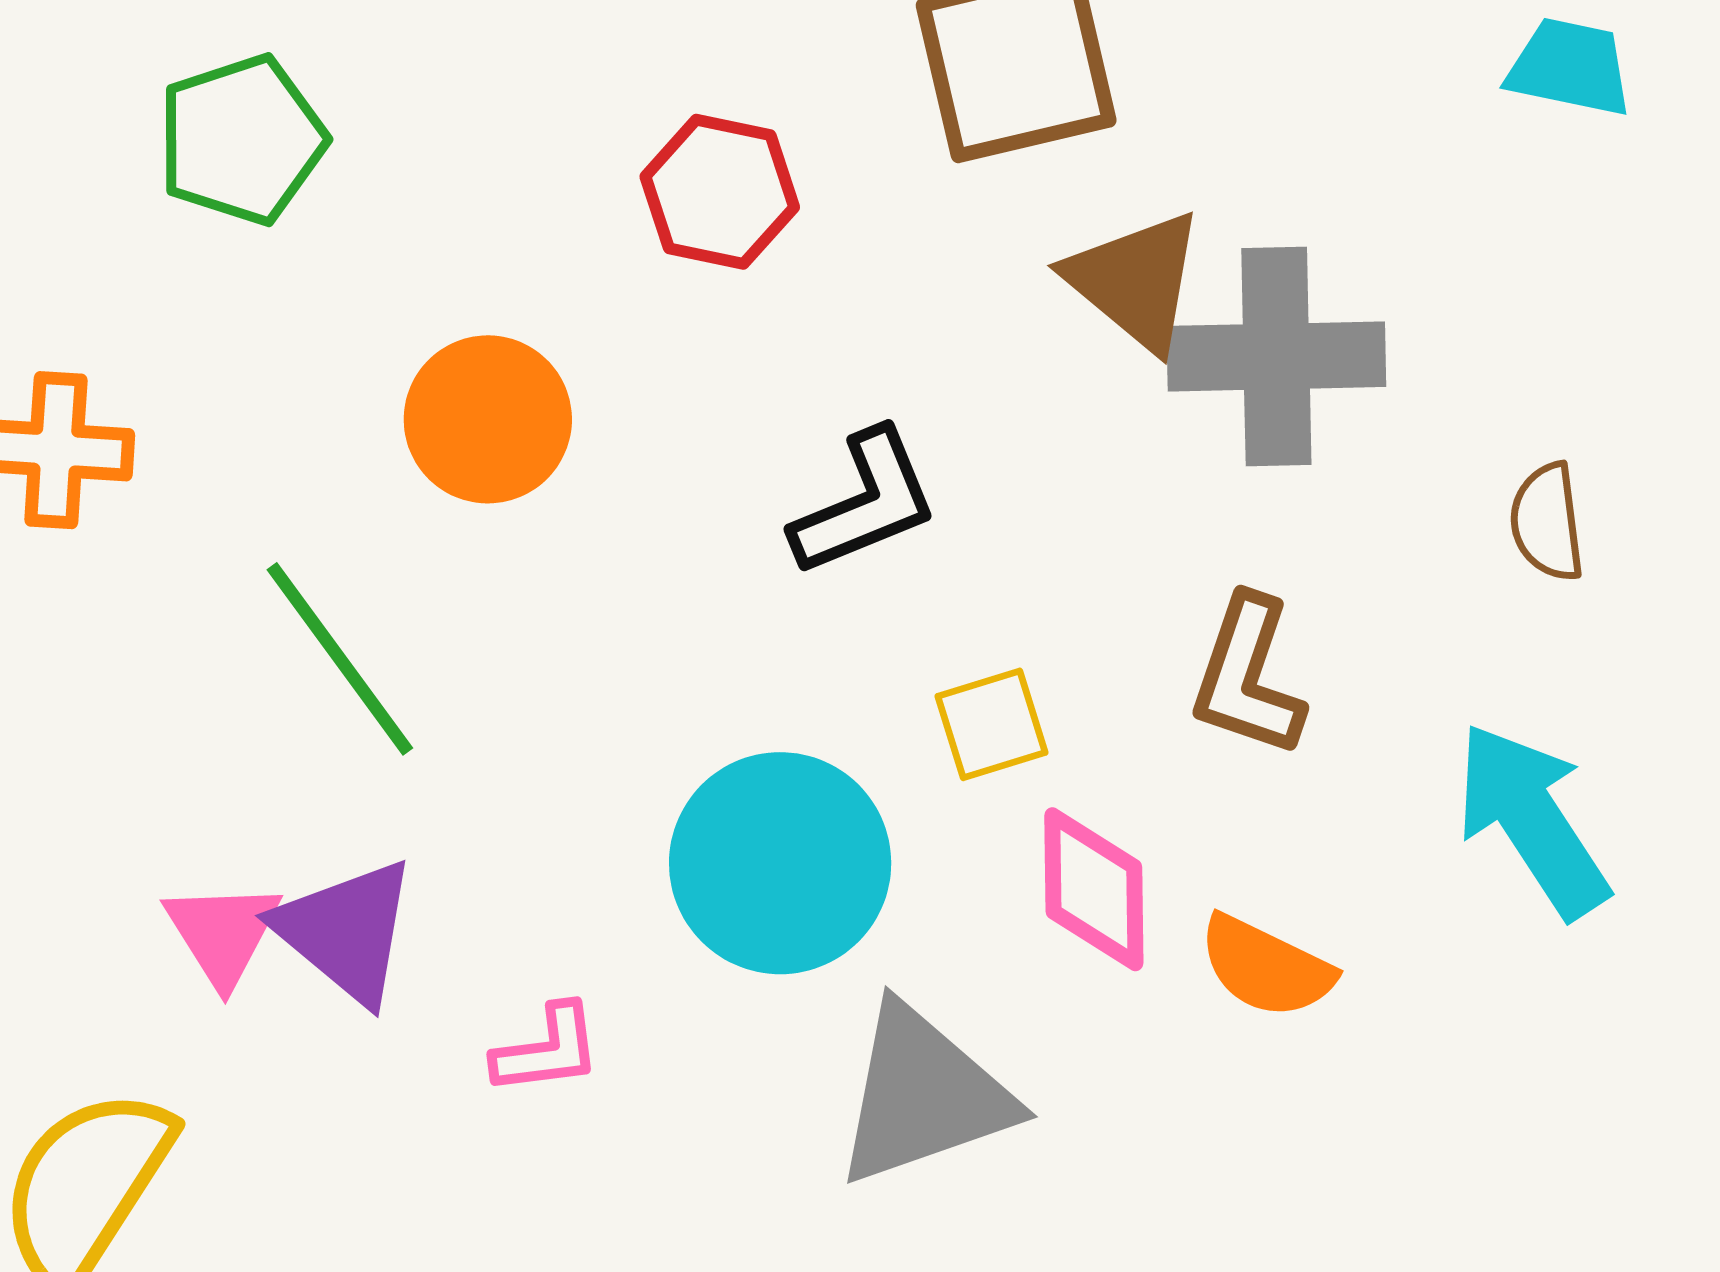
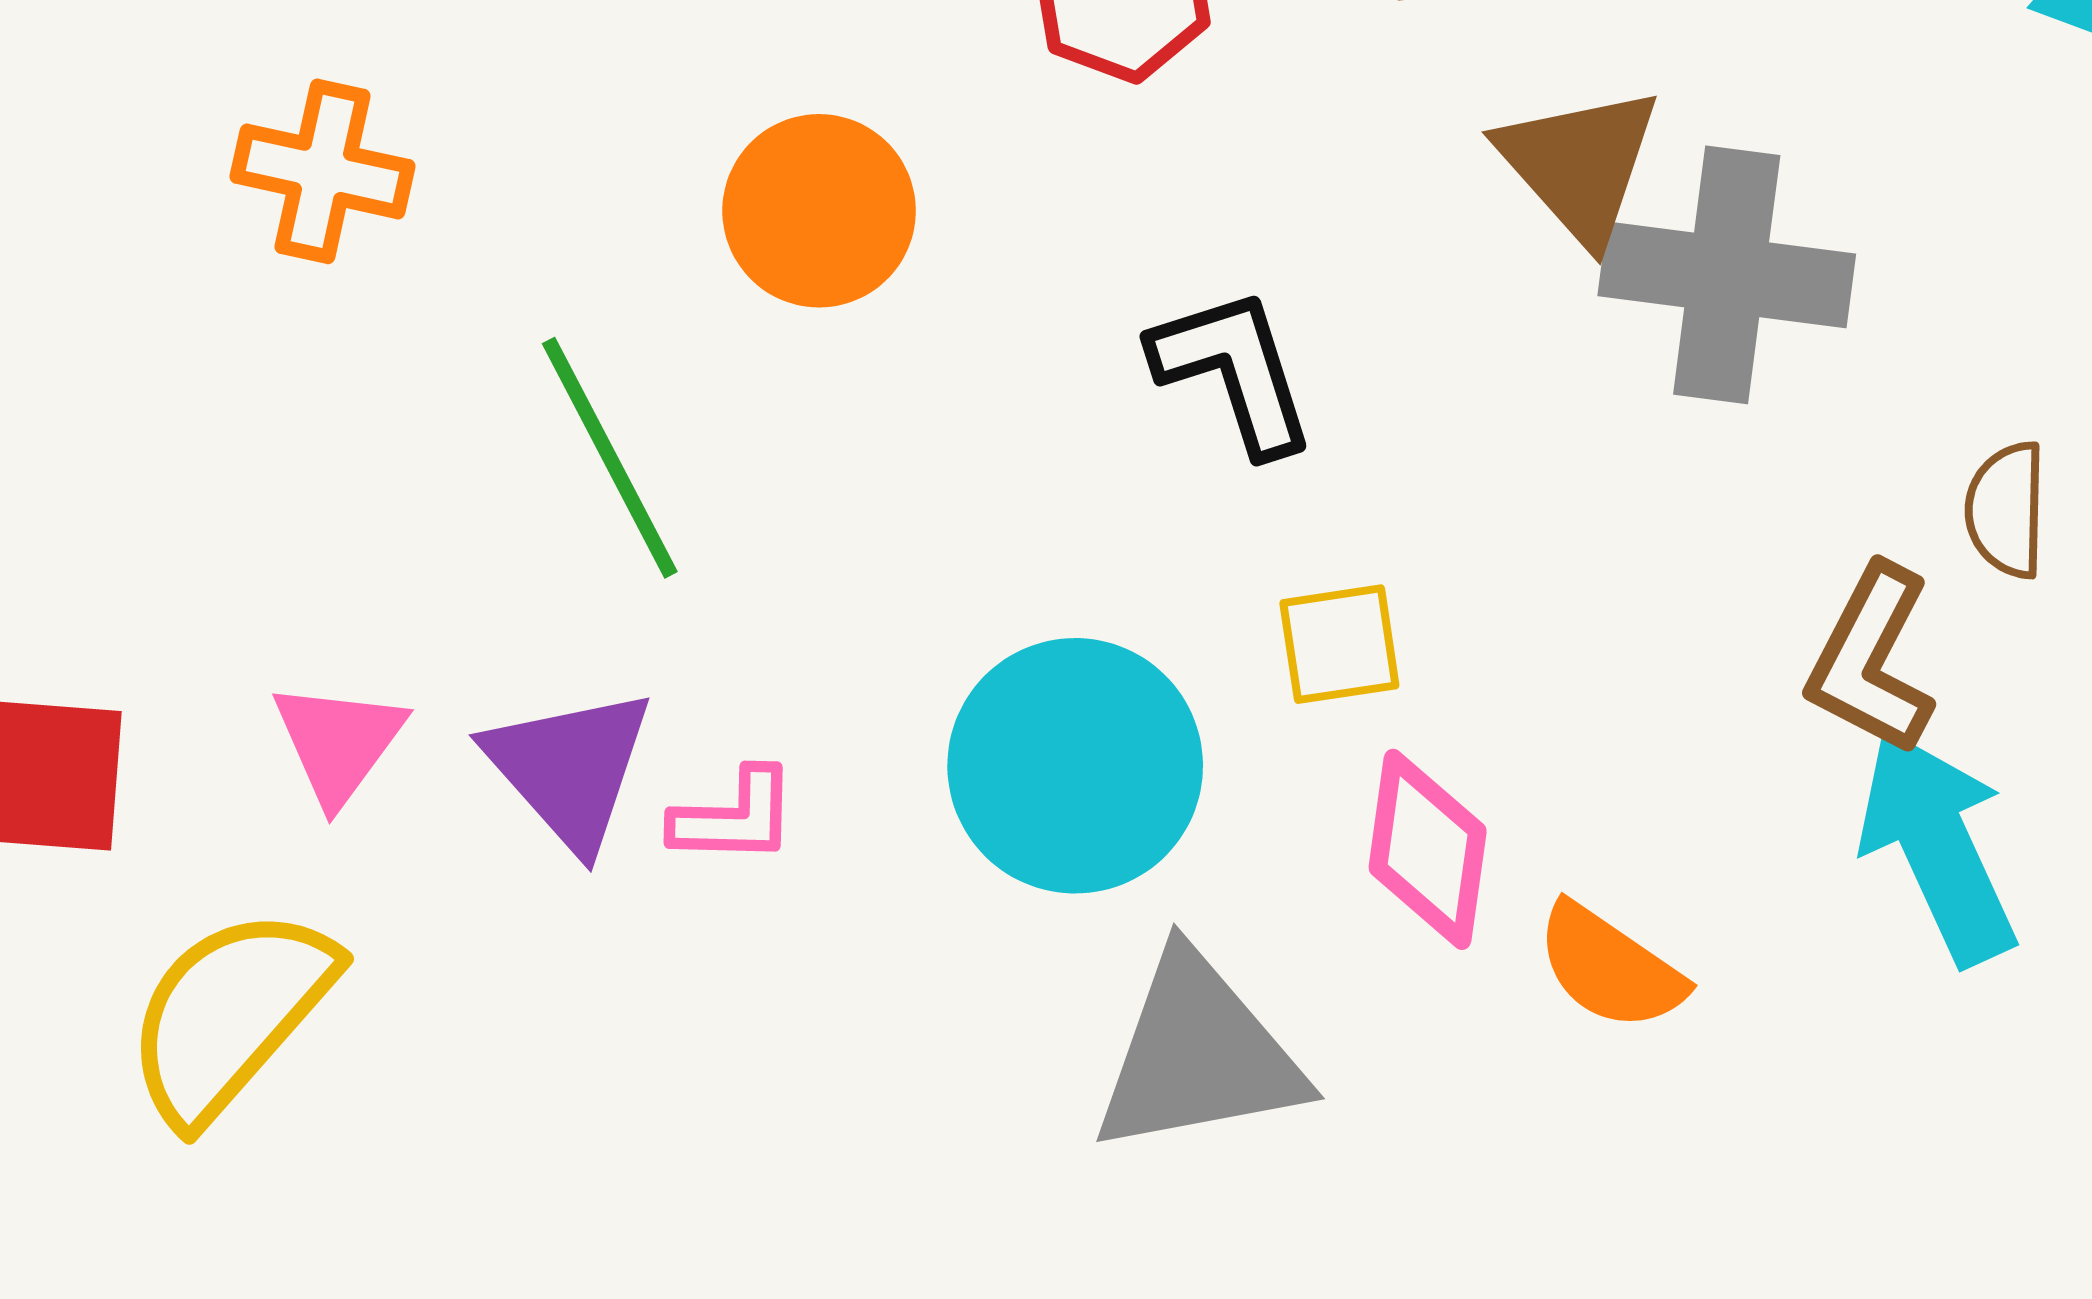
black L-shape: (865, 503) -> (1234, 371), turned -94
brown L-shape: (1248, 676) -> (1871, 660), moved
pink triangle: (223, 933) -> (339, 743), moved
pink L-shape: (547, 1050) -> (734, 817), moved

